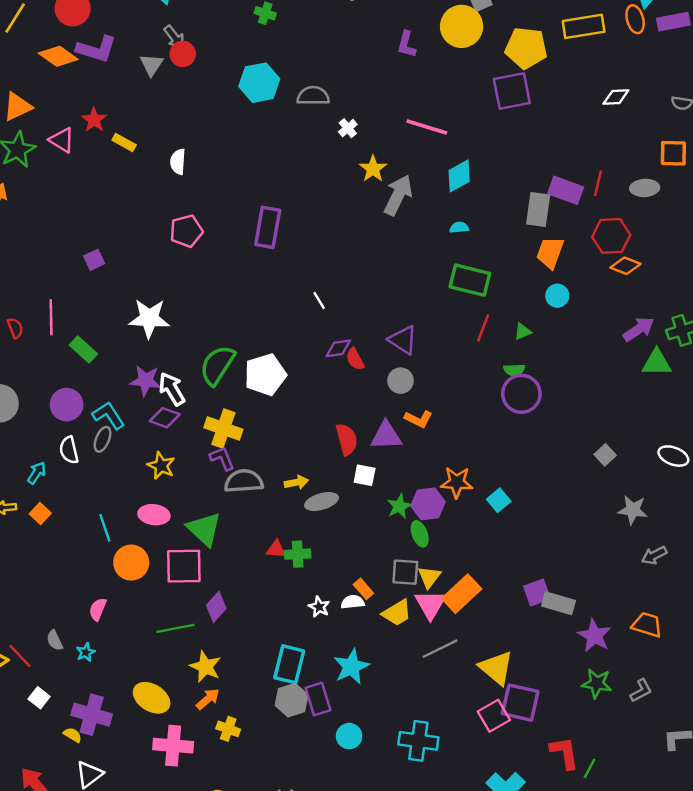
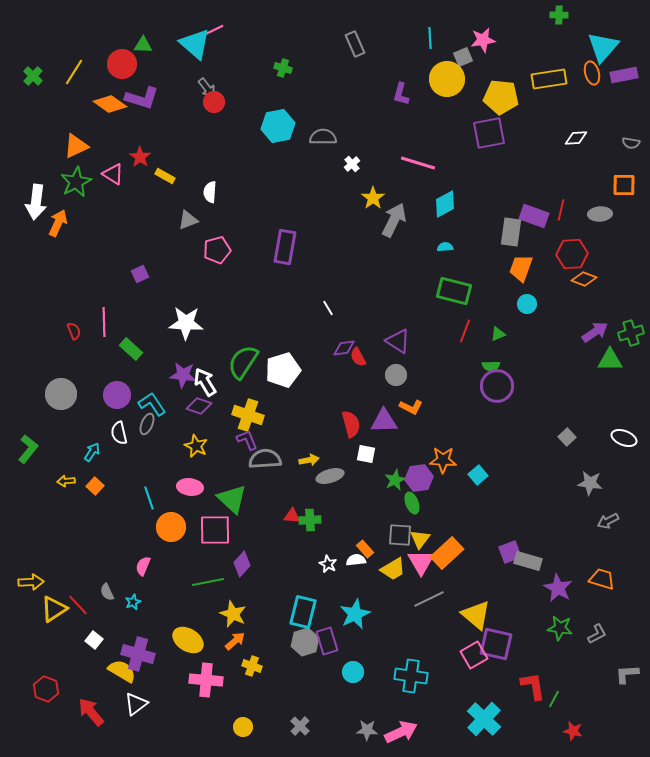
gray triangle: (152, 65) -> (188, 220), moved, turned 35
yellow semicircle: (73, 735) -> (122, 671), size x1.8

